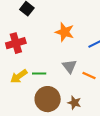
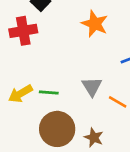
orange star: (65, 32) -> (95, 24), moved
red cross: (16, 43) -> (23, 31), moved

